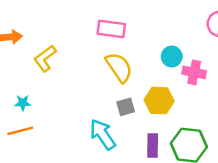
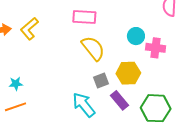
yellow L-shape: (45, 58) -> (29, 29), moved
purple rectangle: (153, 146) -> (119, 100), moved, turned -36

